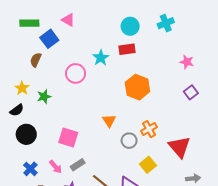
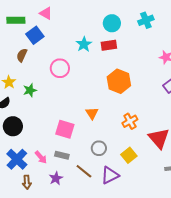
pink triangle: (68, 20) -> (46, 13), moved
cyan star: (101, 58) -> (84, 44), moved
pink square: (68, 137) -> (65, 129), moved
gray circle: (129, 141) -> (99, 148), moved
gray rectangle: (78, 165) -> (62, 155), turned 48
blue cross: (30, 169) -> (17, 159), size x1.5

